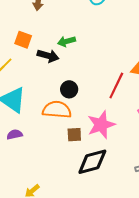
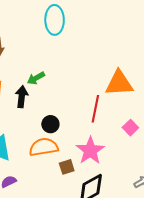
black arrow: (48, 56) -> (22, 97), turned -85

